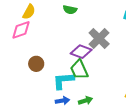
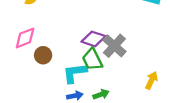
pink diamond: (21, 30) -> (25, 38), moved
gray cross: (99, 38) -> (114, 46), moved

